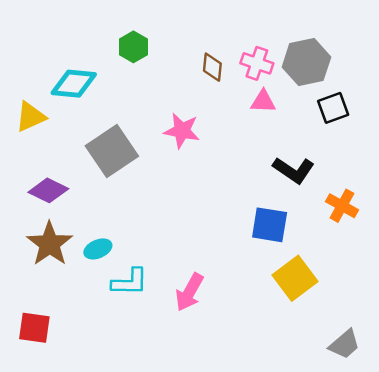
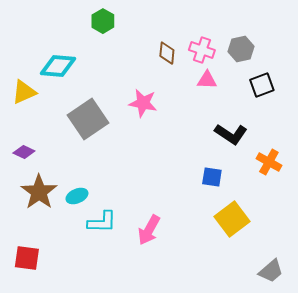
green hexagon: (133, 47) -> (103, 21), moved
gray hexagon: (306, 62) -> (241, 49), size x0.7
purple diamond: (48, 190) -> (24, 152), moved, size x0.7
blue square: (270, 225) -> (212, 177), size x0.7

